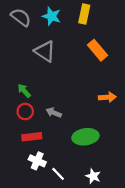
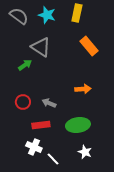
green arrow: (24, 91) -> (25, 65), moved, turned 96
orange arrow: (107, 97) -> (83, 89), moved
red rectangle: (32, 137) -> (41, 125), moved
white star: (93, 176) -> (85, 152), moved

